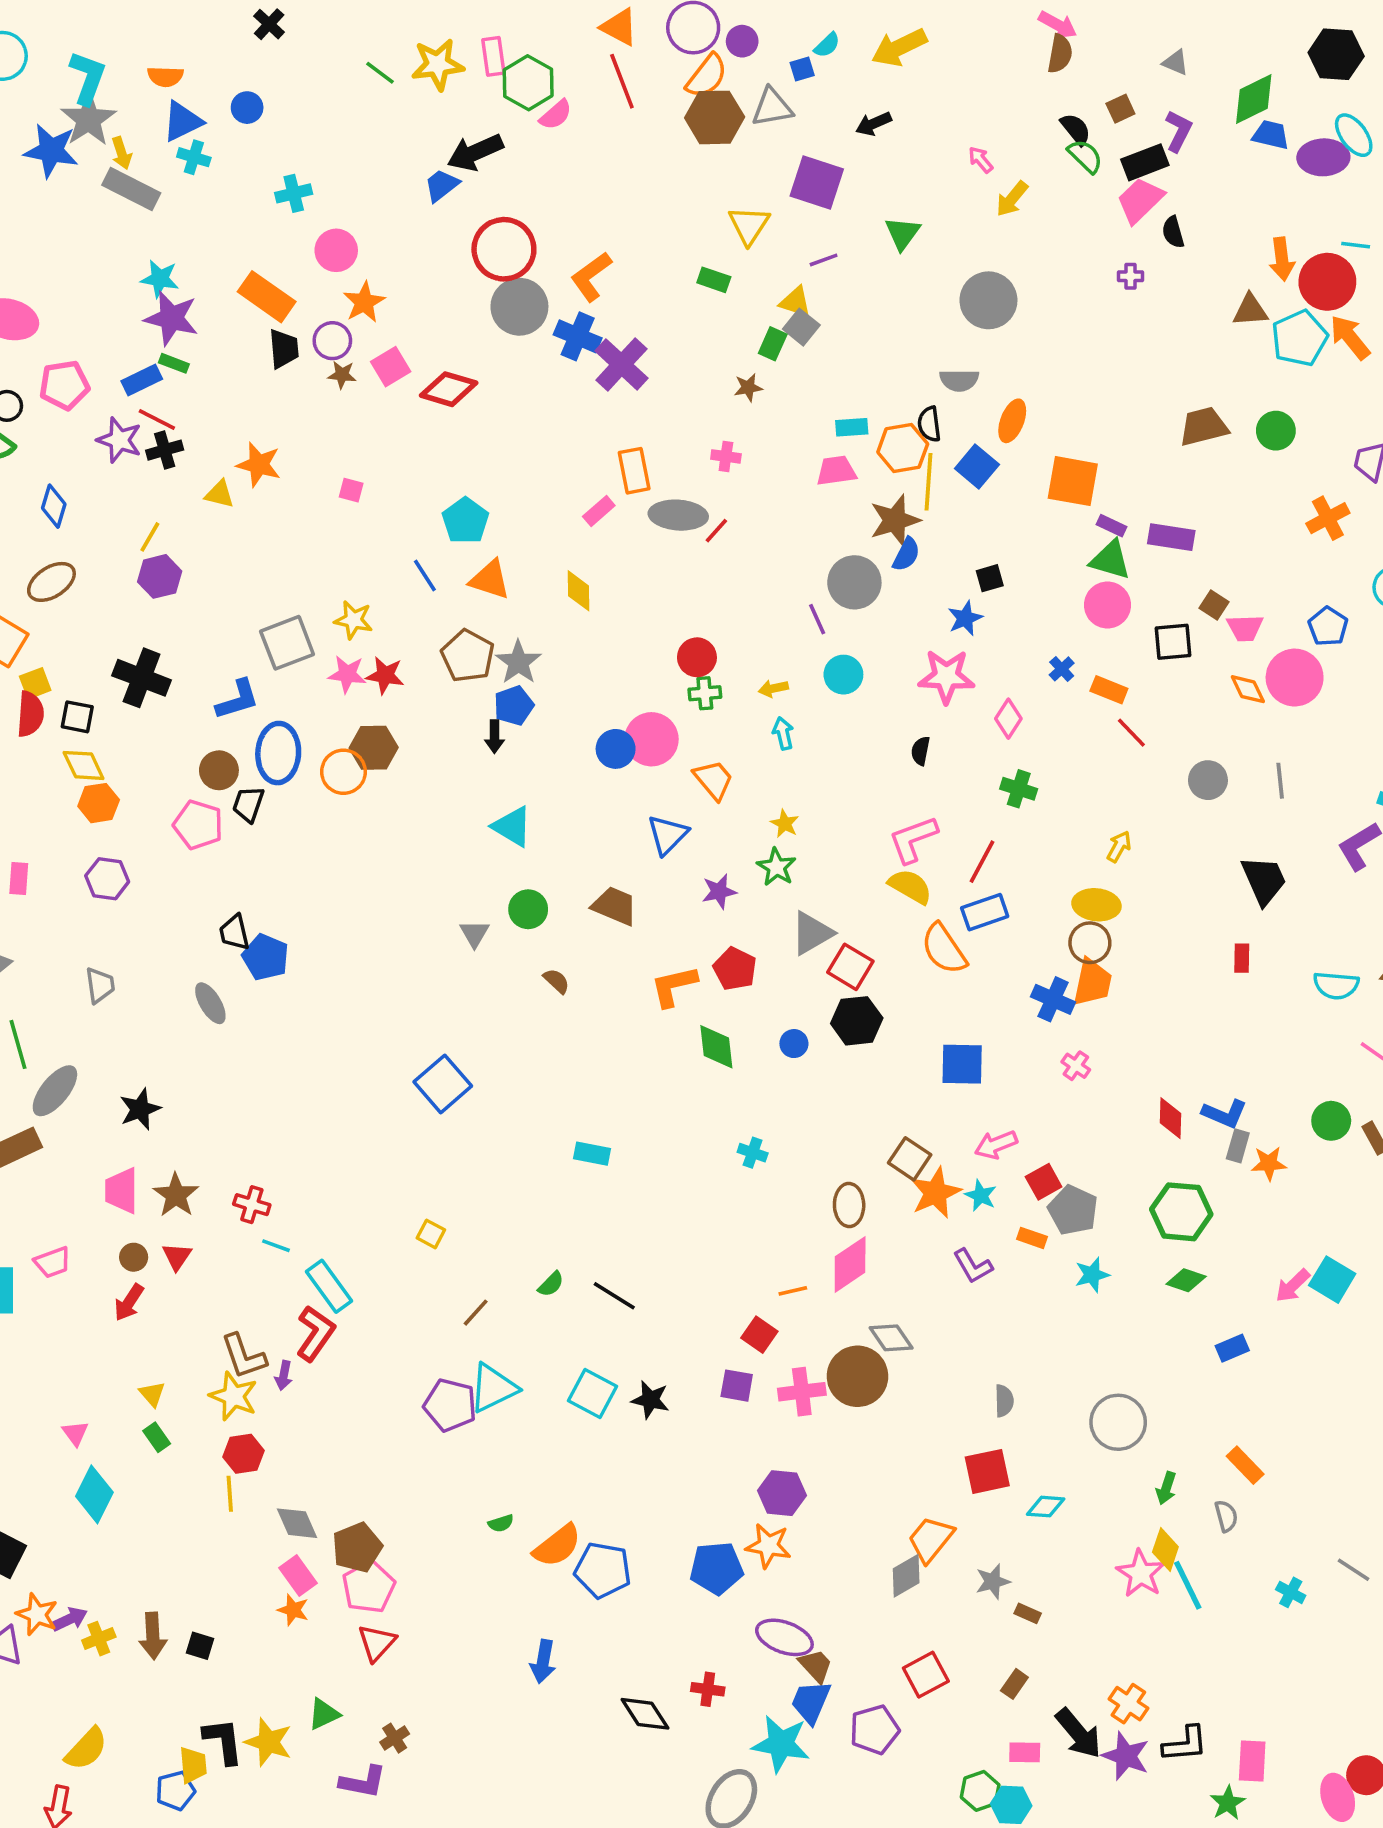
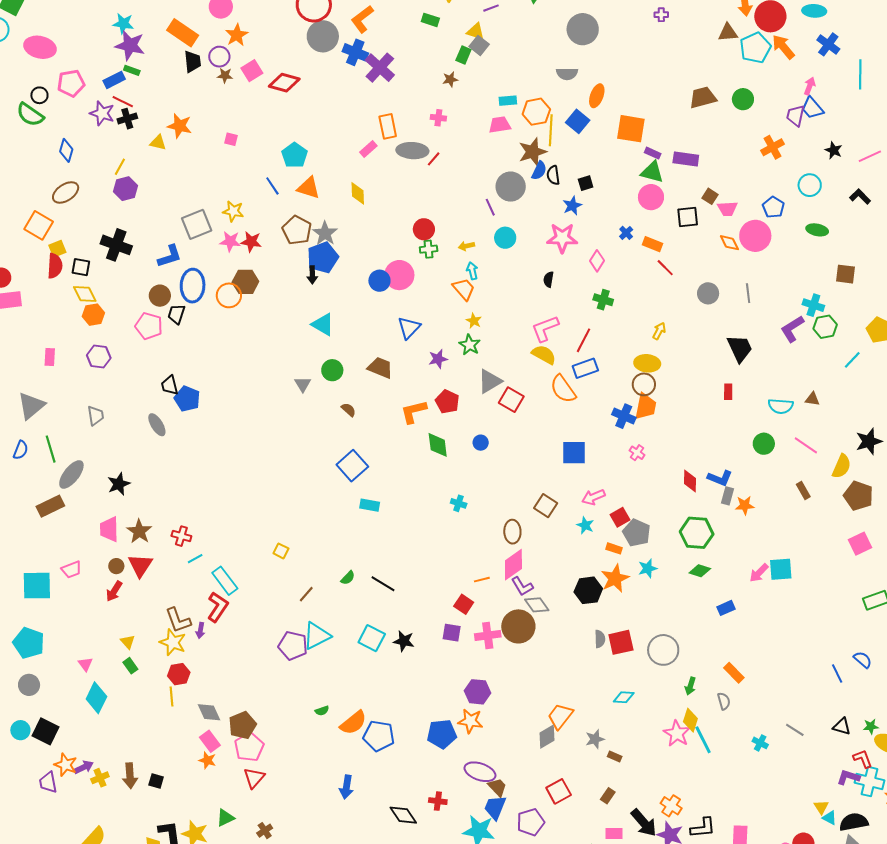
black semicircle: (929, 424) -> (553, 175), moved
blue pentagon: (514, 706) -> (323, 257), size x1.4
orange trapezoid: (714, 780) -> (464, 289), moved
black hexagon: (857, 1021) -> (588, 590), moved
blue square: (443, 1084) -> (352, 466), moved
green circle: (1331, 1121) -> (764, 444), moved
orange star: (935, 1193) -> (615, 578), moved
cyan line: (276, 1246) -> (195, 559), turned -49
red triangle: (177, 1256) -> (140, 565), size x1.5
purple L-shape: (973, 1266) -> (522, 586), moved
cyan square: (1332, 1280) -> (781, 569), turned -35
red square: (987, 1471) -> (621, 642), moved

